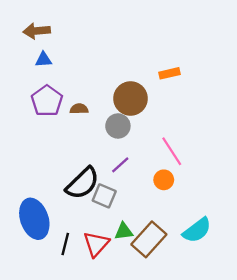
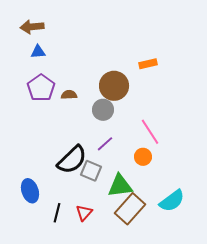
blue ellipse: (34, 219) -> (30, 191), size x0.7
green triangle: (124, 231) -> (120, 186), moved, size x1.5
red triangle: (96, 244) -> (84, 213), size x0.7

